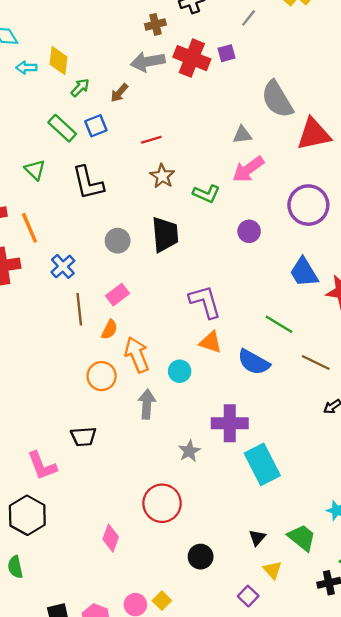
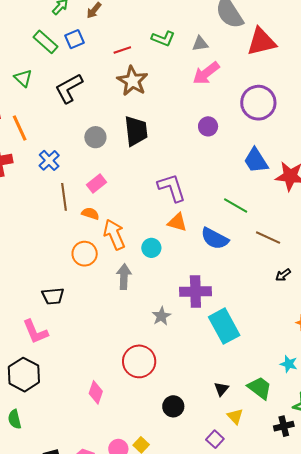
brown star: (162, 176) -> (132, 81), size x1.4
black L-shape: (88, 183) -> (69, 88), turned 76
green L-shape: (206, 194) -> (163, 39), moved
orange semicircle: (109, 329) -> (90, 214), turned -96
black trapezoid: (83, 437) -> (53, 296), moved

